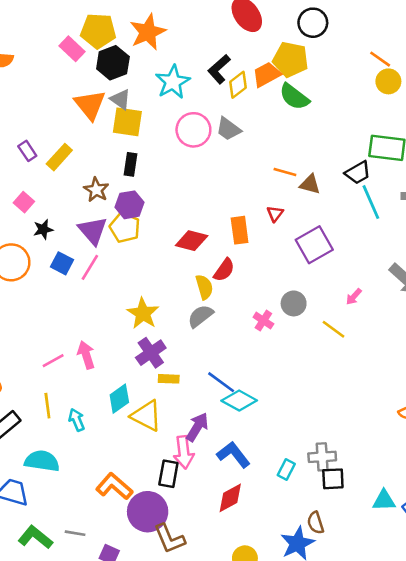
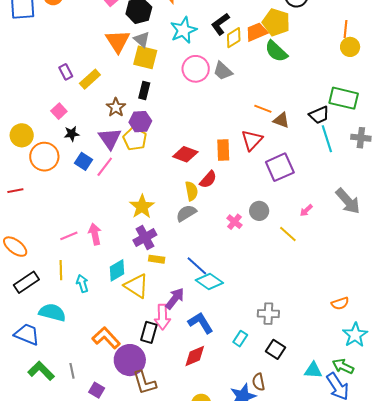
orange line: (380, 59) -> (345, 29), turned 54
red triangle: (275, 214) -> (252, 140), size x1.6
gray cross: (322, 457) -> (268, 314), moved
black square: (333, 479) -> (276, 349), turned 30
gray line: (75, 533) -> (72, 371), turned 63

